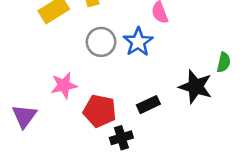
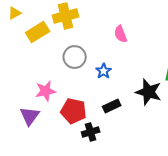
blue star: (138, 42) -> (104, 71), moved, size x0.7
purple triangle: (24, 116) -> (30, 116), moved

